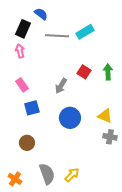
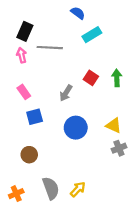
blue semicircle: (41, 14) -> (78, 13), moved
gray line: (57, 36) -> (50, 48), moved
gray cross: (110, 137) -> (119, 148), turned -32
orange cross: (15, 179) -> (16, 194), turned 32

